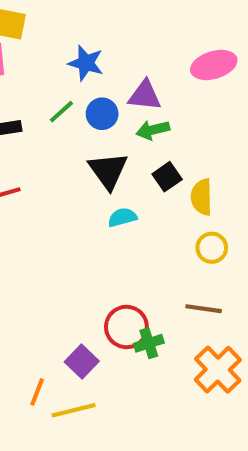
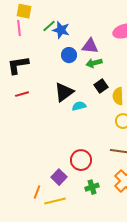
green line: (61, 112) -> (49, 26), moved
black triangle: (108, 171) -> (64, 92), moved, turned 30
green cross: (149, 343) -> (92, 187), moved

